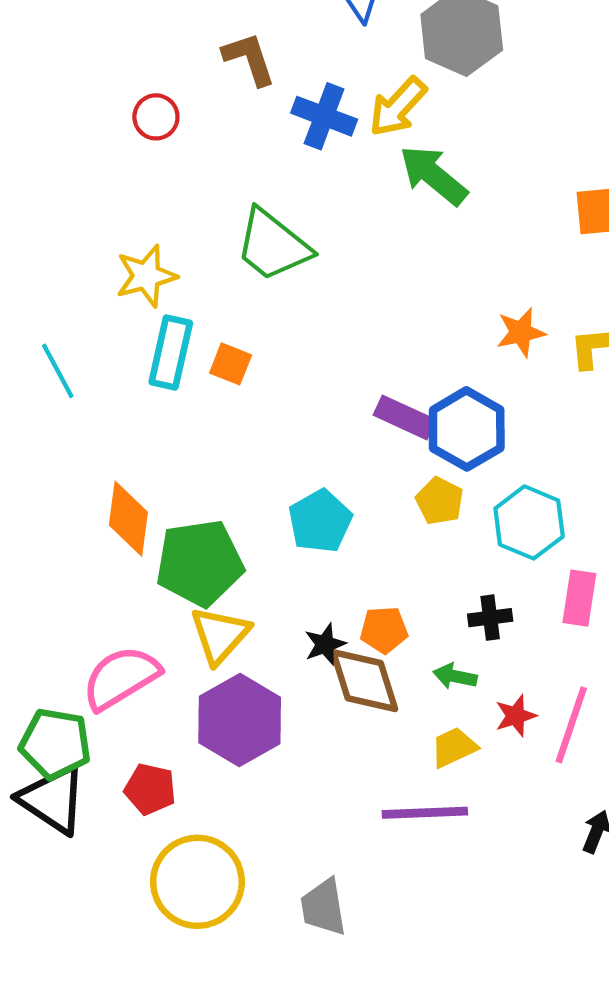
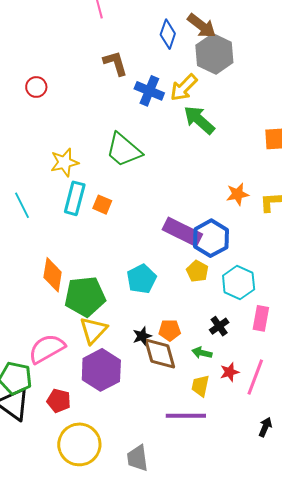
red circle: (156, 117) -> (36, 87), moved
purple rectangle: (405, 417) -> (182, 232), size x1.4
black cross: (490, 618) -> (219, 326), turned -30
yellow trapezoid: (454, 747) -> (200, 386), turned -55

